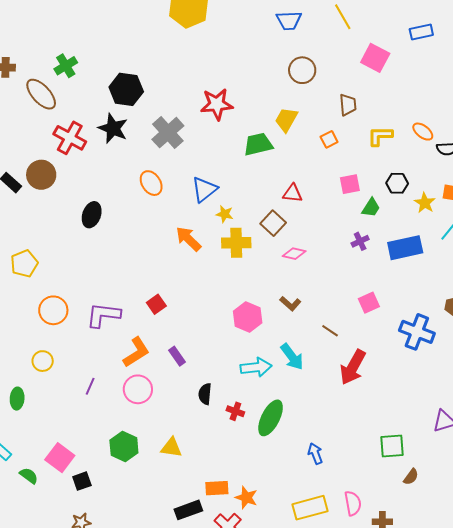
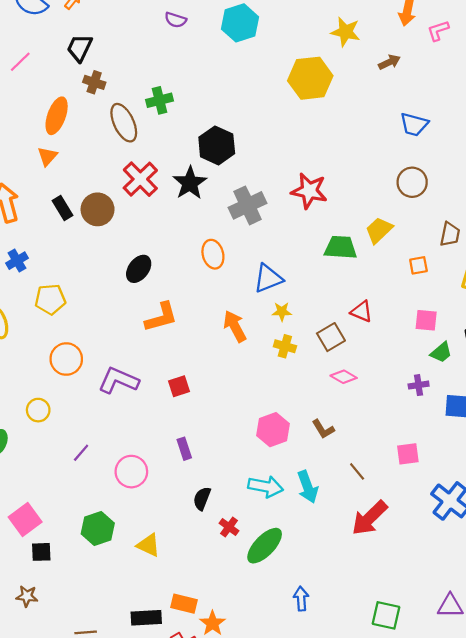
yellow star: (225, 214) -> (282, 312), turned -30
yellow cross: (236, 243) -> (285, 346), size x0.7
orange L-shape: (136, 352) -> (161, 317), moved

